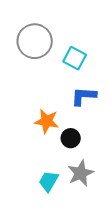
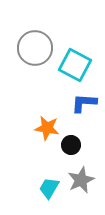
cyan square: (75, 58) -> (75, 65), size x1.4

